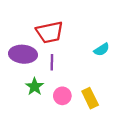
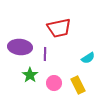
red trapezoid: (50, 32) -> (59, 28), moved
cyan semicircle: (102, 50) -> (88, 58), moved

